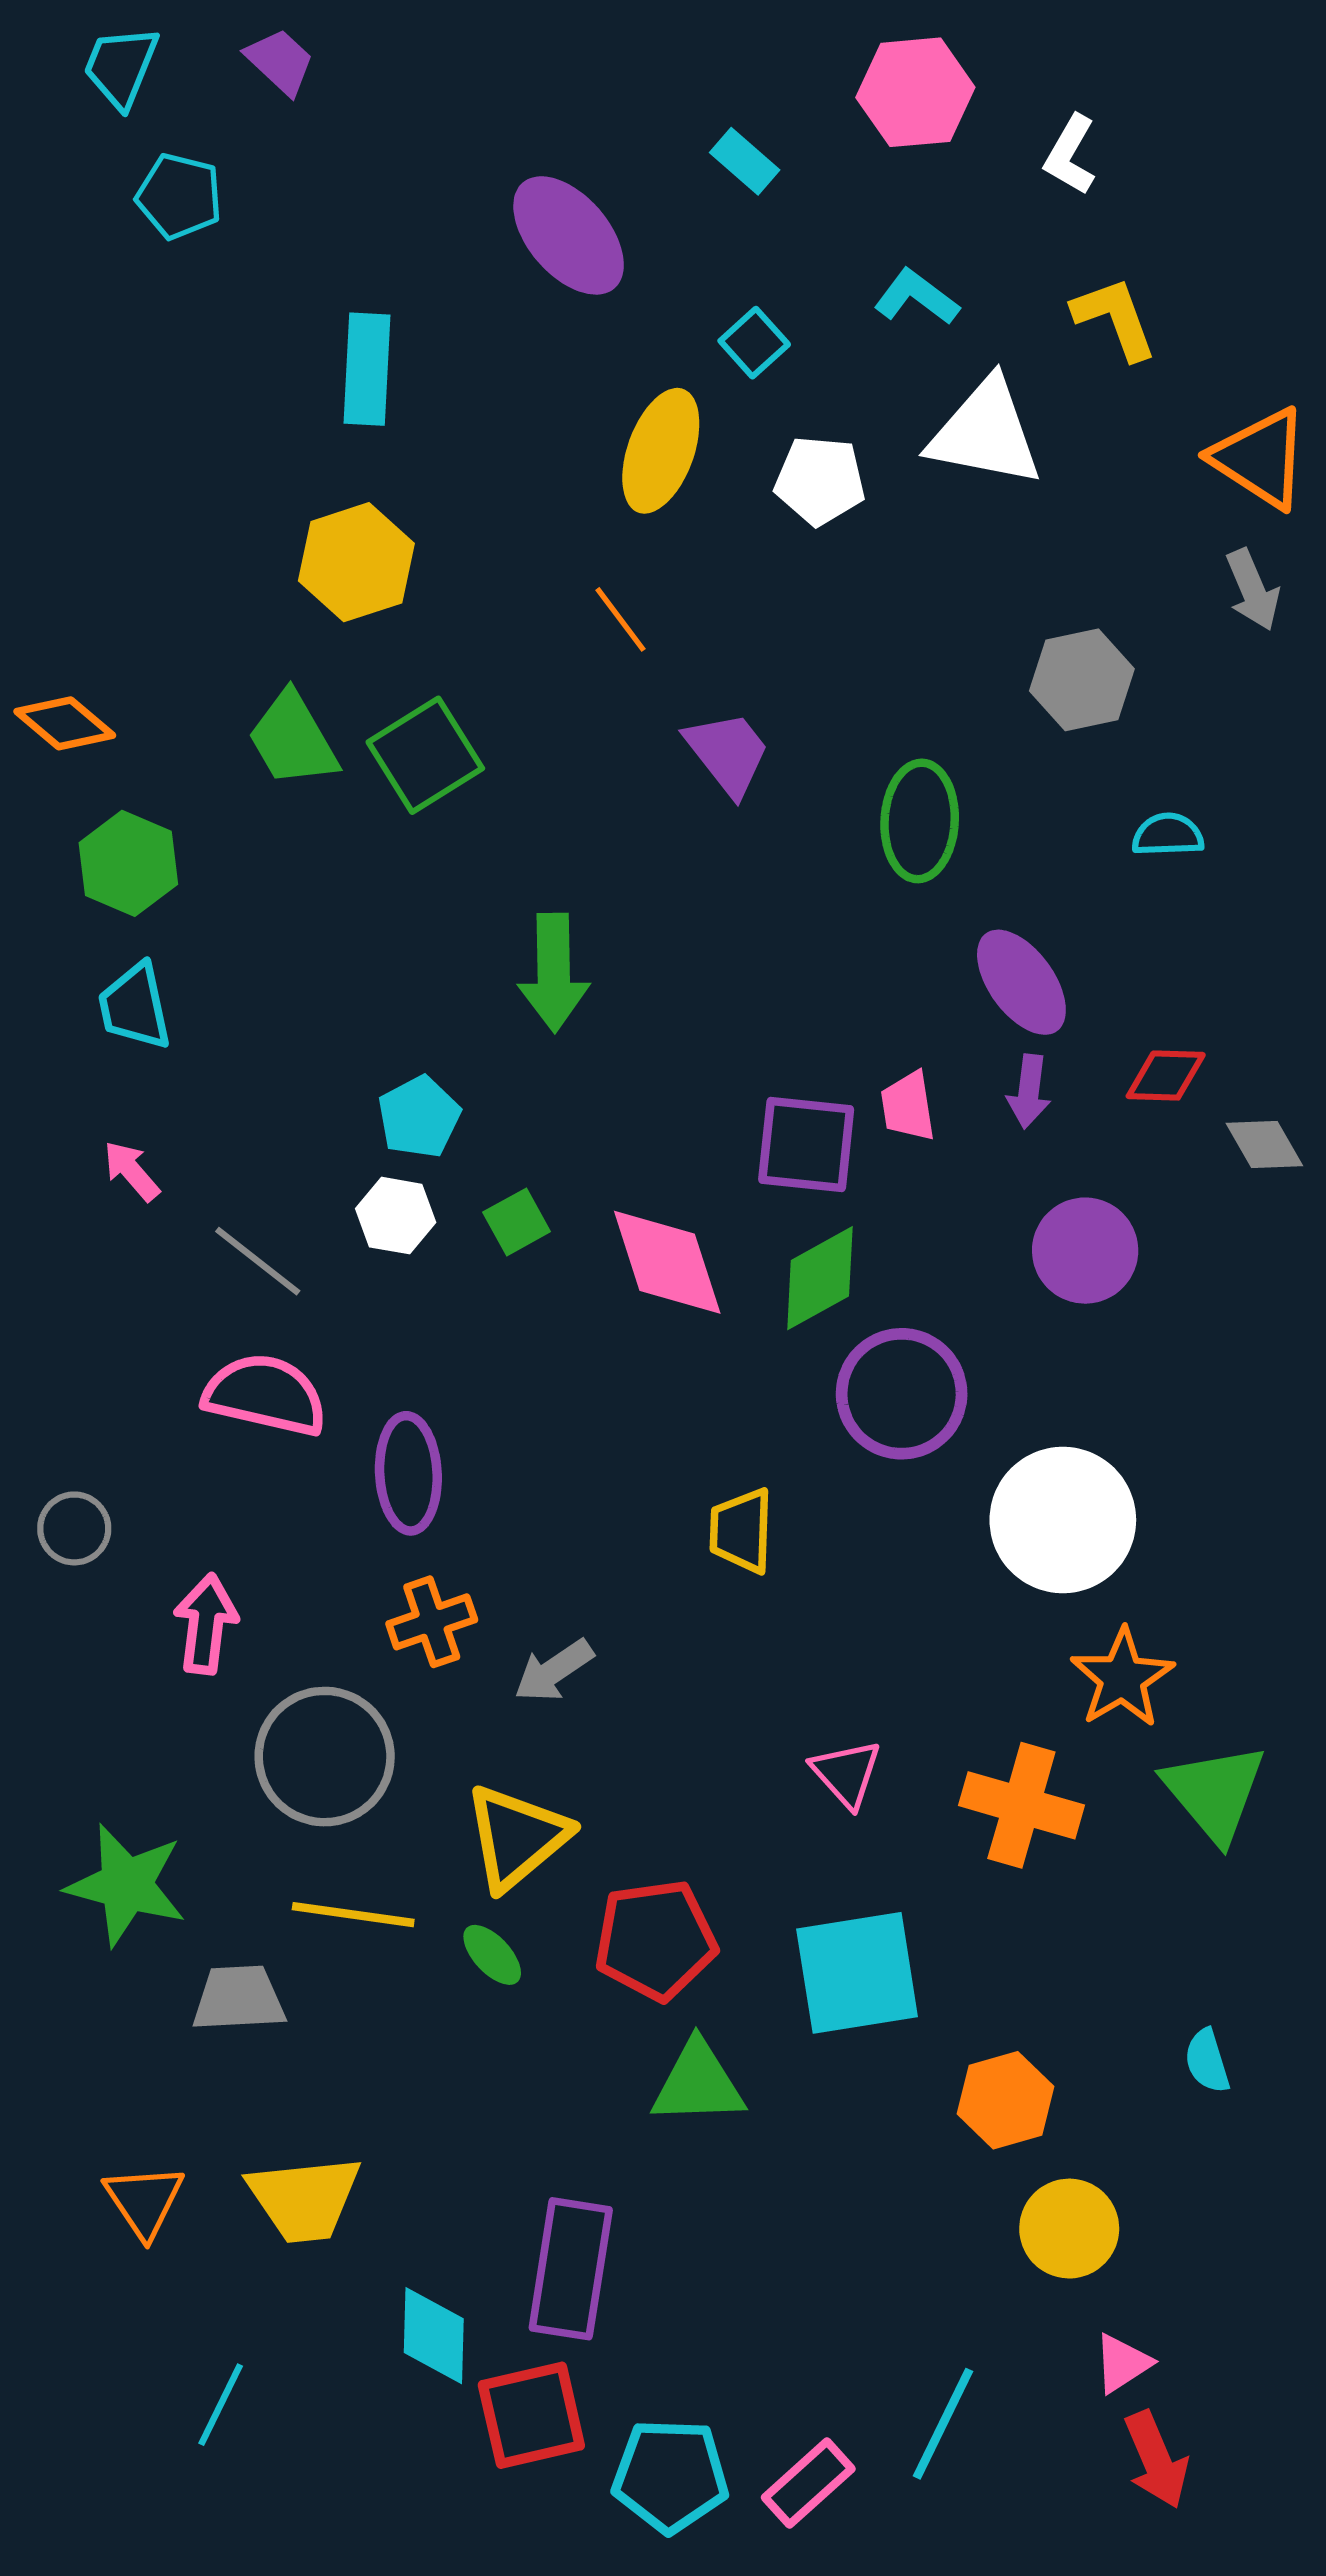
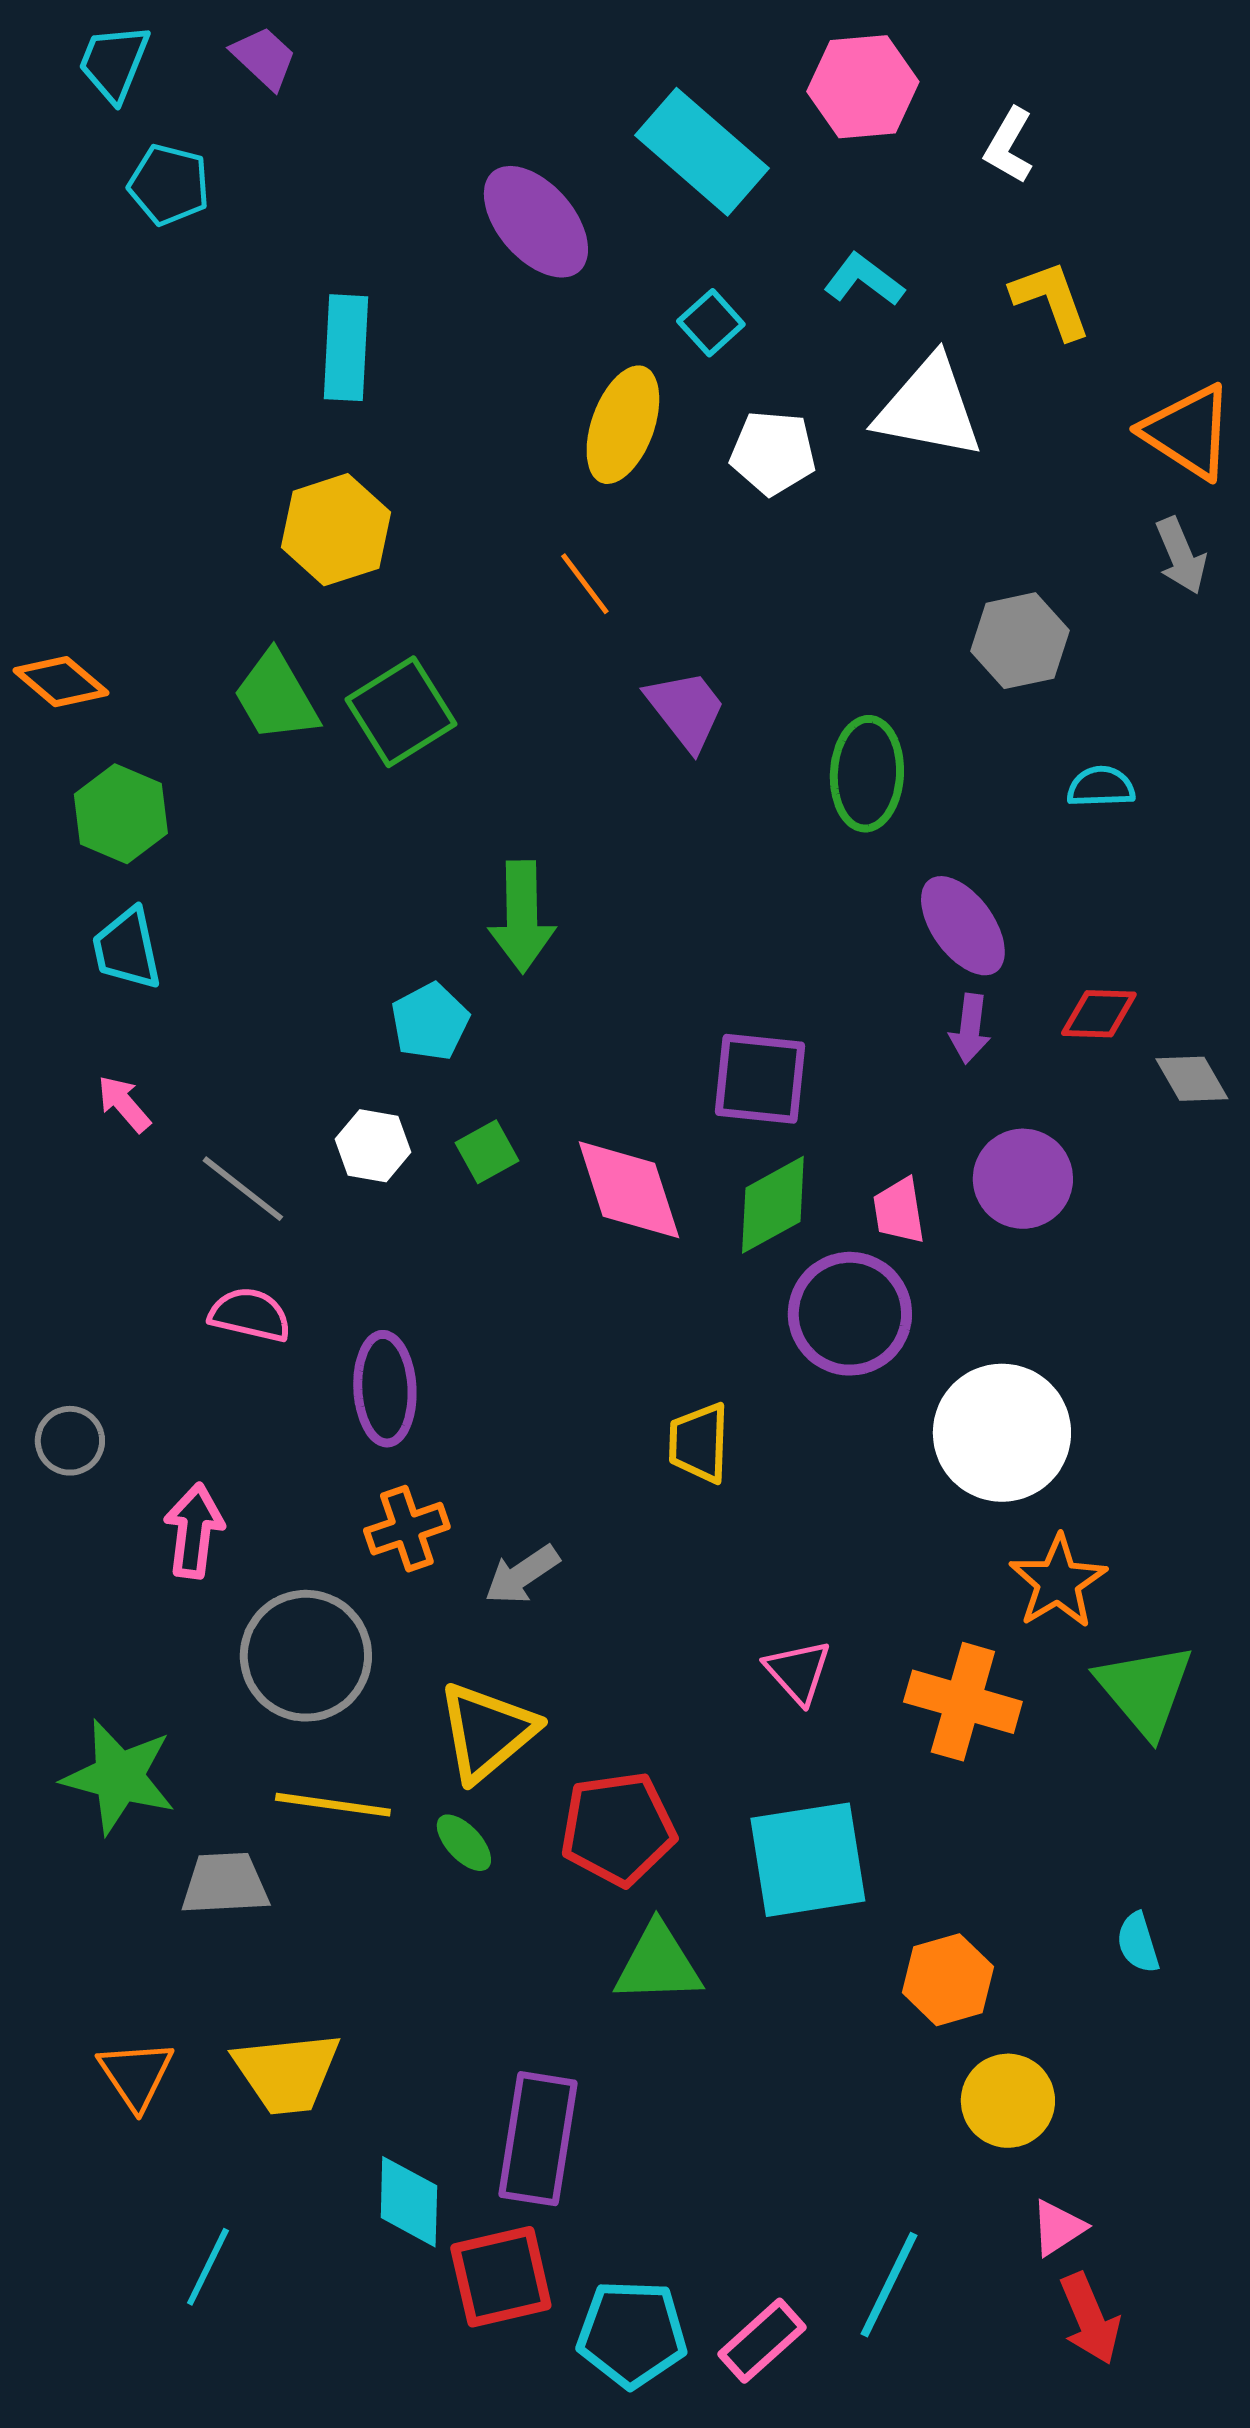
cyan rectangle: (745, 161) -> (702, 152), size x2.0
pink trapezoid: (908, 1106) -> (899, 1211), moved
cyan pentagon: (419, 1117) -> (430, 1022), moved
pink semicircle: (265, 1395) -> (250, 1315), size x0.7

